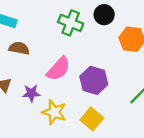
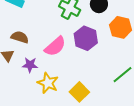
brown semicircle: (19, 48) -> (20, 37), moved
purple hexagon: (94, 80) -> (86, 38), moved

